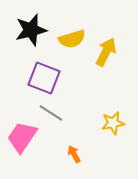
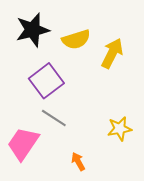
purple square: (44, 78) -> (46, 81), turned 32

